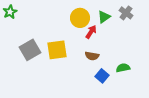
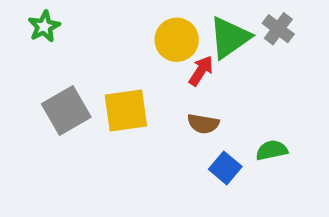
green star: (10, 12) -> (44, 27), moved
green triangle: (104, 17) -> (230, 38), size x1.5

